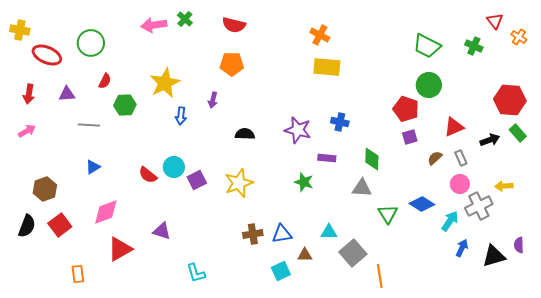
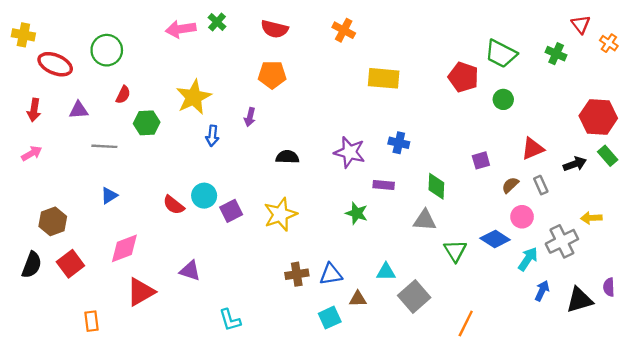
orange cross: (320, 35) -> (344, 30), moved
green circle: (429, 85) -> (503, 99), size x0.7
red pentagon: (406, 109) -> (463, 77), moved
pink circle: (460, 184) -> (522, 217), moved
orange line: (380, 276) -> (466, 323), moved, turned 35

